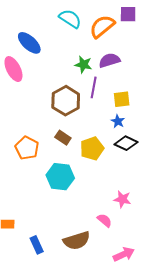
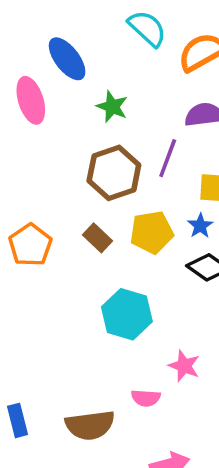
green star: (83, 65) -> (112, 107), moved
yellow pentagon: (92, 148) -> (152, 232), moved
cyan hexagon: (60, 177) -> (127, 314), moved
pink semicircle: (104, 220) -> (146, 398), turned 133

